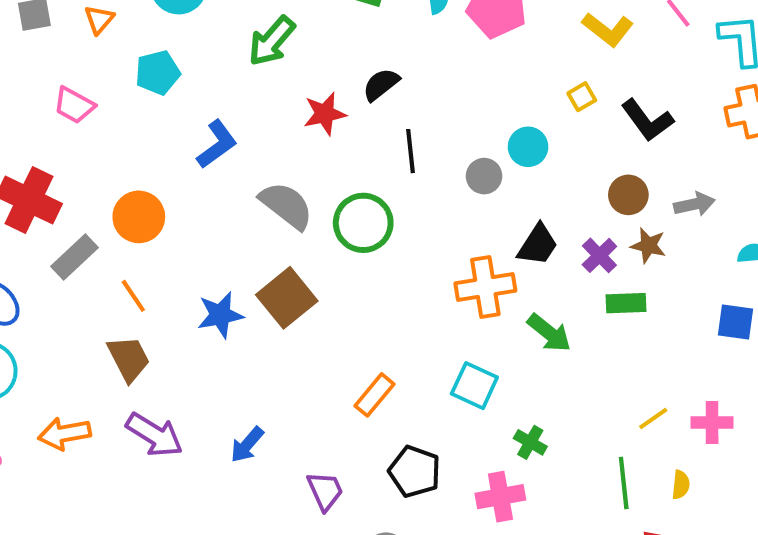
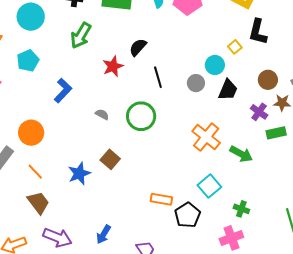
yellow square: (582, 97) -> (235, 47), moved
black L-shape: (647, 120) -> (258, 32), moved, turned 60
gray semicircle: (286, 205) -> (102, 114), size x0.5
black trapezoid: (538, 245) -> (228, 90), moved
orange cross: (485, 287) -> (206, 137), turned -32
brown square: (287, 298) -> (110, 159), size x0.7
cyan square: (474, 386) -> (209, 186), turned 35
orange rectangle: (374, 395) -> (161, 199), turned 70
black pentagon: (415, 472) -> (187, 215), moved, turned 30

